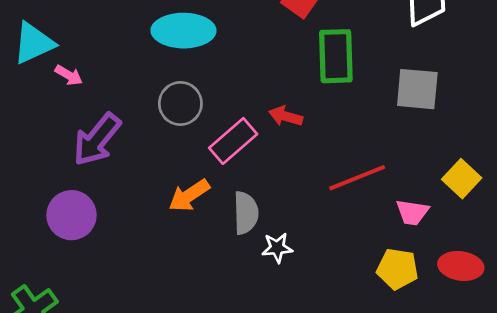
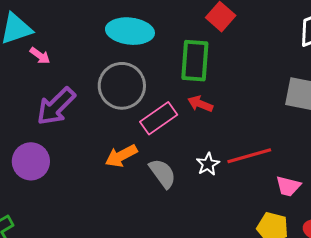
green rectangle: (336, 56) -> (195, 61), moved
gray circle: (180, 103) -> (122, 86), size x1.4
gray semicircle: (246, 213) -> (163, 173), turned -40
white star: (277, 248) -> (208, 164), moved, turned -30

